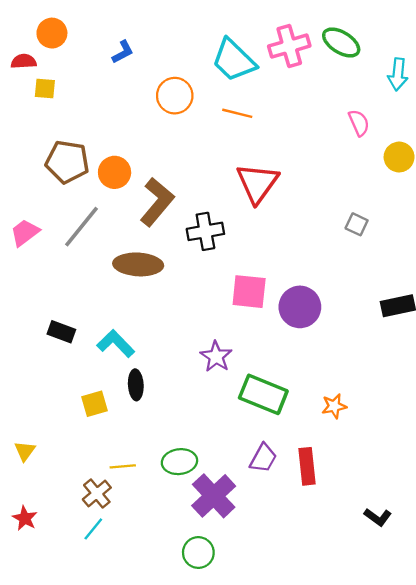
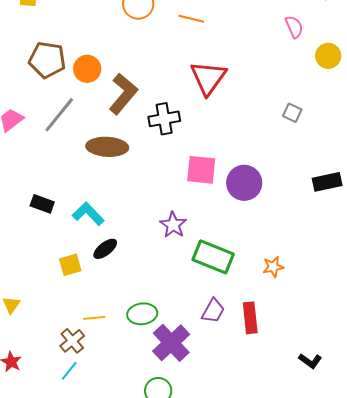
black ellipse: (136, 385) -> (105, 249), turned 55

